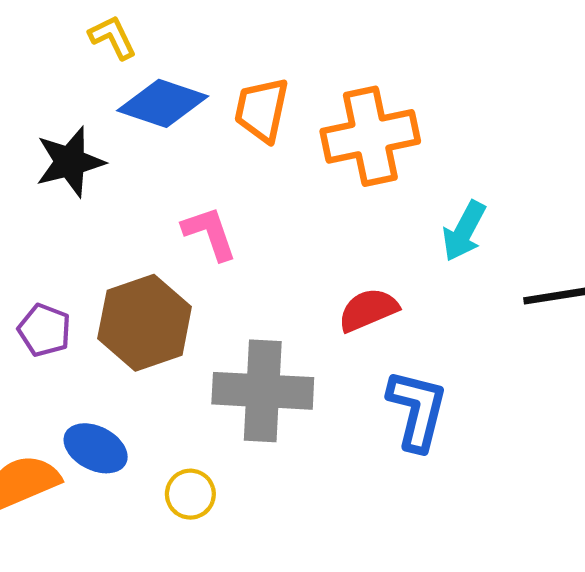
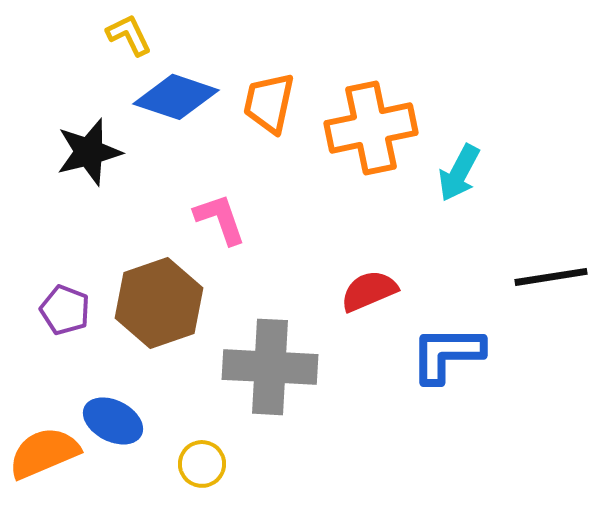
cyan arrow: (464, 231) -> (459, 173), moved
blue L-shape: (417, 410) -> (447, 354), moved, turned -104

